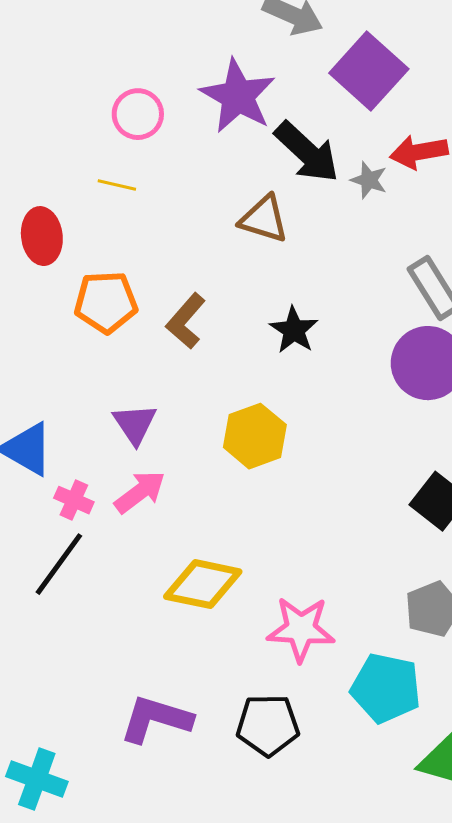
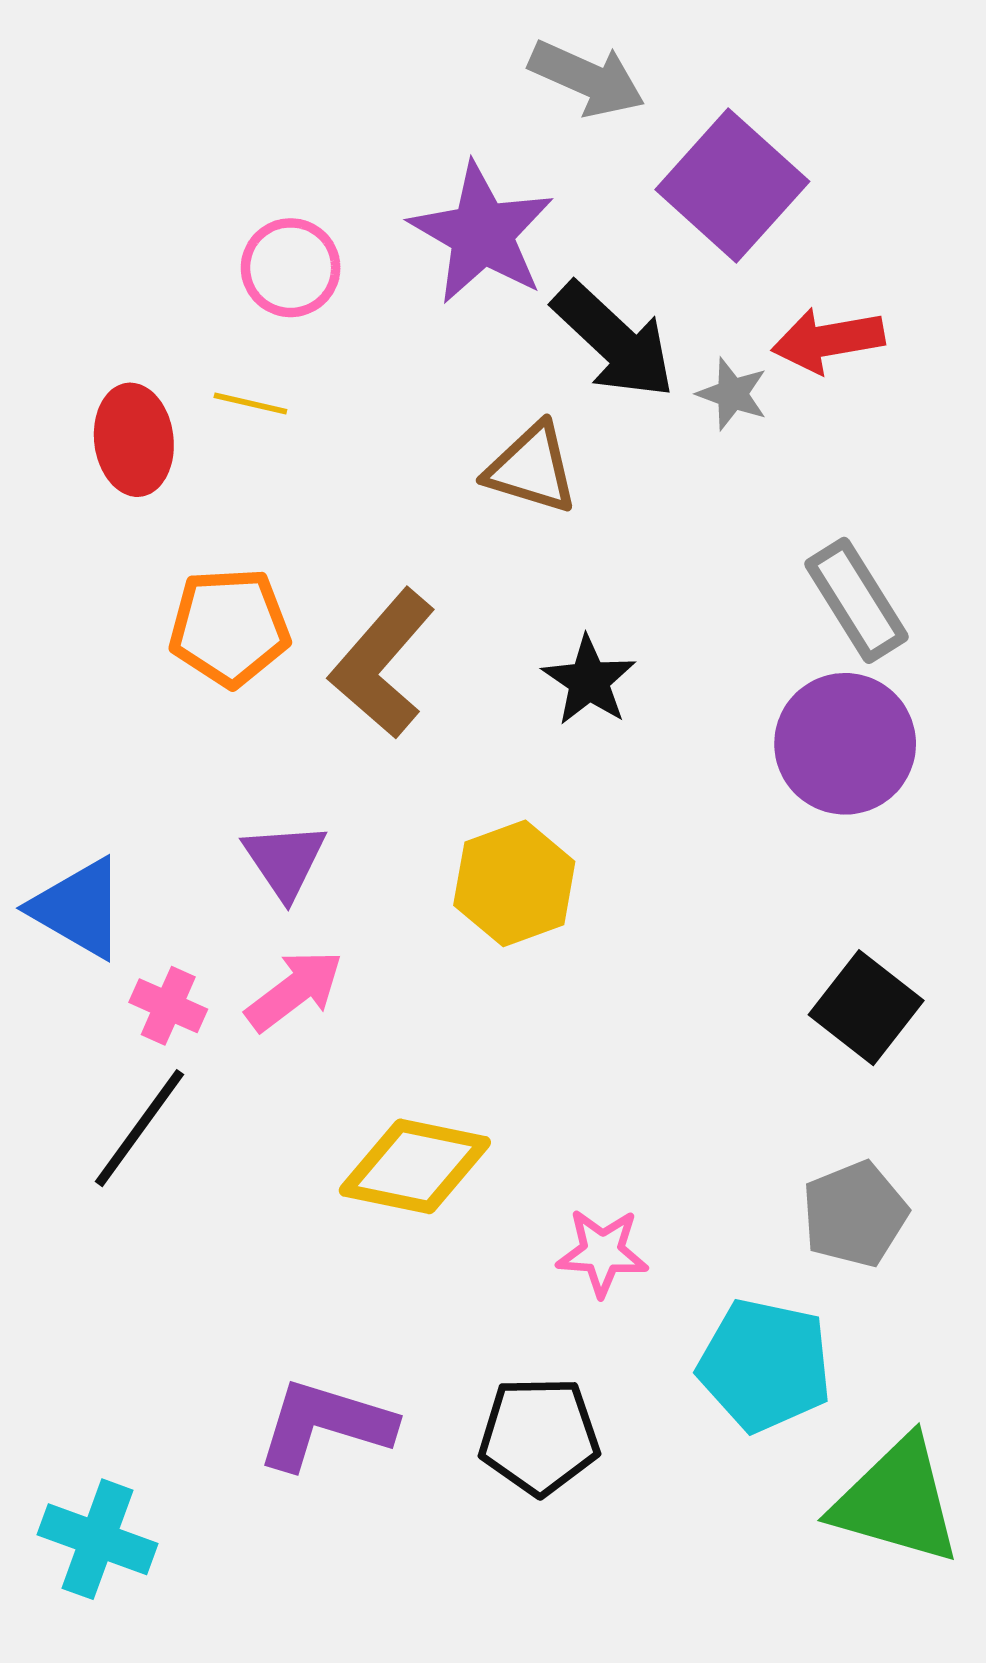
red ellipse: (42, 236) -> (134, 440), moved
brown L-shape: (186, 321) -> (382, 663), size x1.4
pink star: (301, 629) -> (602, 1252), size x0.7

